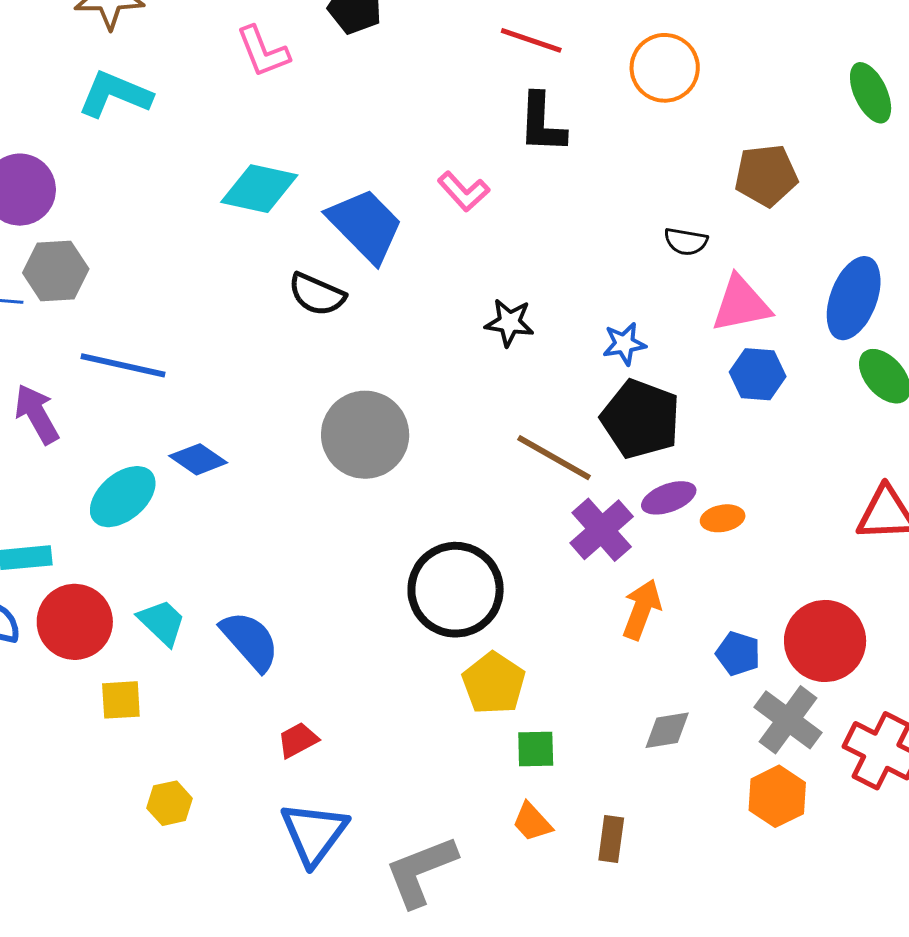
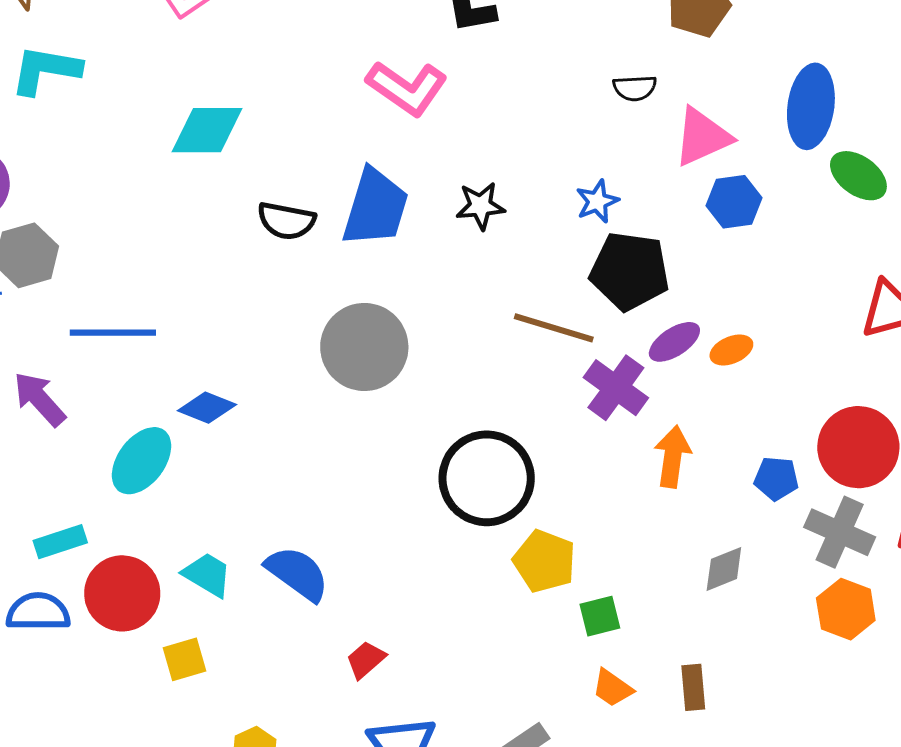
pink L-shape: (464, 191) -> (407, 88), size x1.5
blue trapezoid: (365, 225) -> (375, 207), moved, turned 74

